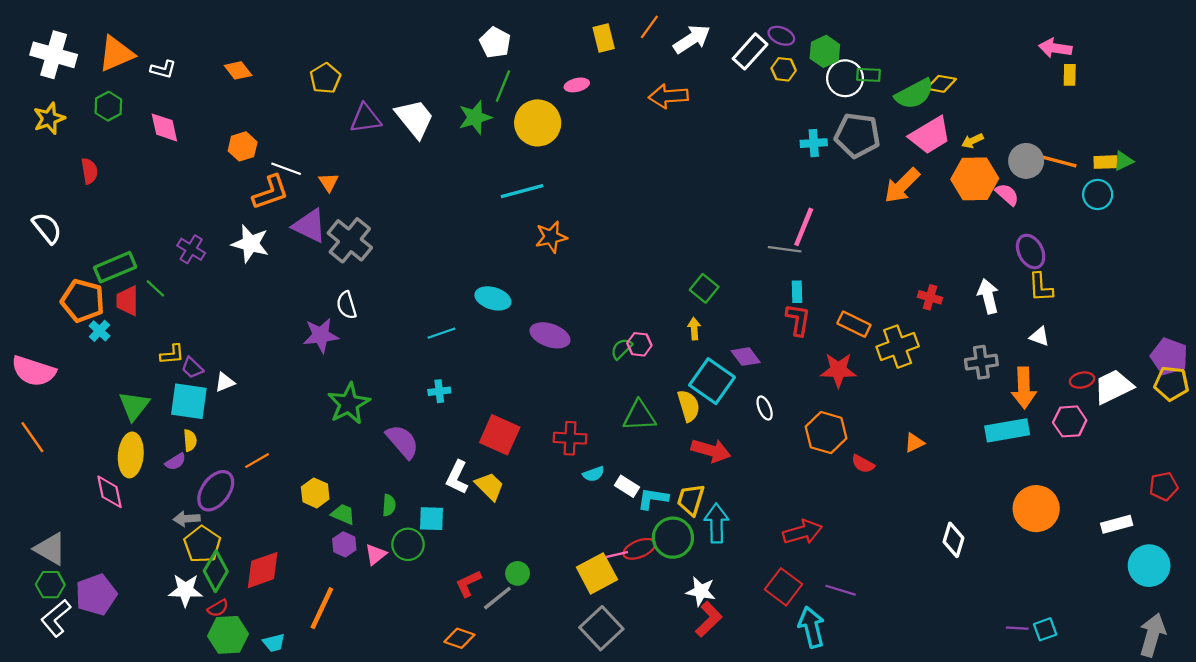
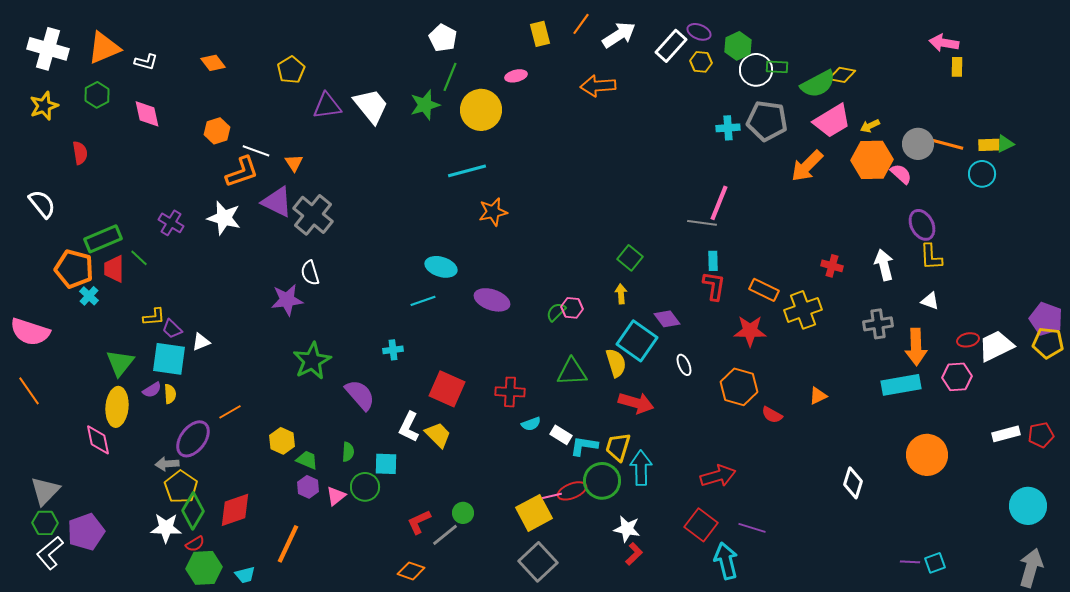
cyan line: (442, 333) -> (423, 301), moved
purple semicircle: (175, 462) -> (152, 390), moved
white rectangle: (1117, 524) -> (1006, 434), moved
gray triangle: (50, 549) -> (45, 491), turned 44
red L-shape: (709, 619) -> (634, 554), size x0.7

